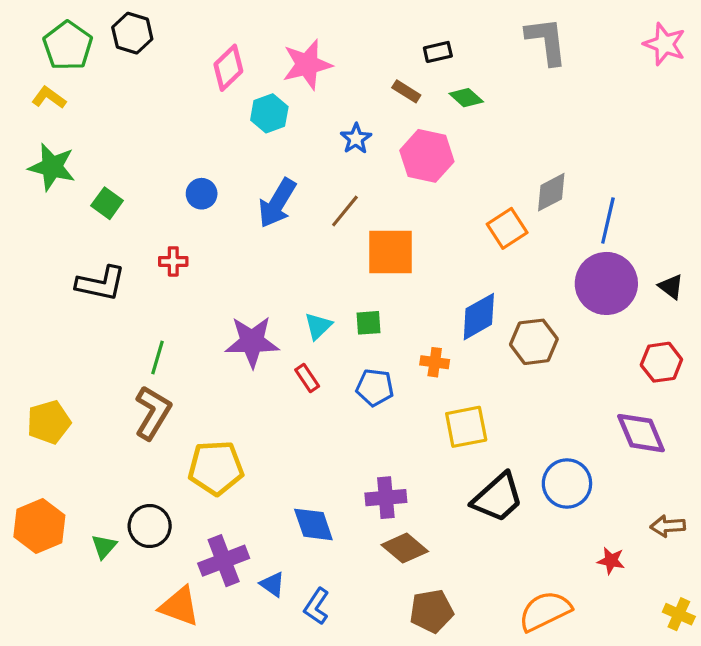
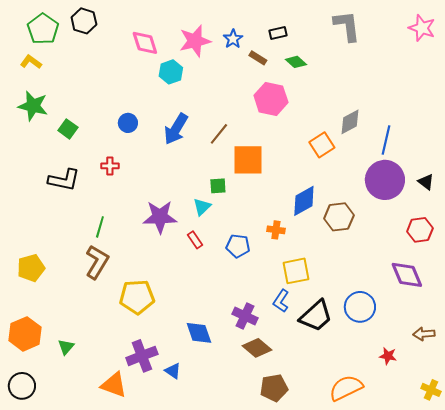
pink diamond: (228, 68) -> (145, 43), turned -64
blue star: (356, 139) -> (233, 39), moved
green square: (369, 323) -> (218, 186), moved
purple cross: (386, 498) -> (245, 316), turned 30
black circle: (150, 526) -> (22, 386), moved
blue L-shape: (317, 606) -> (281, 301), moved

